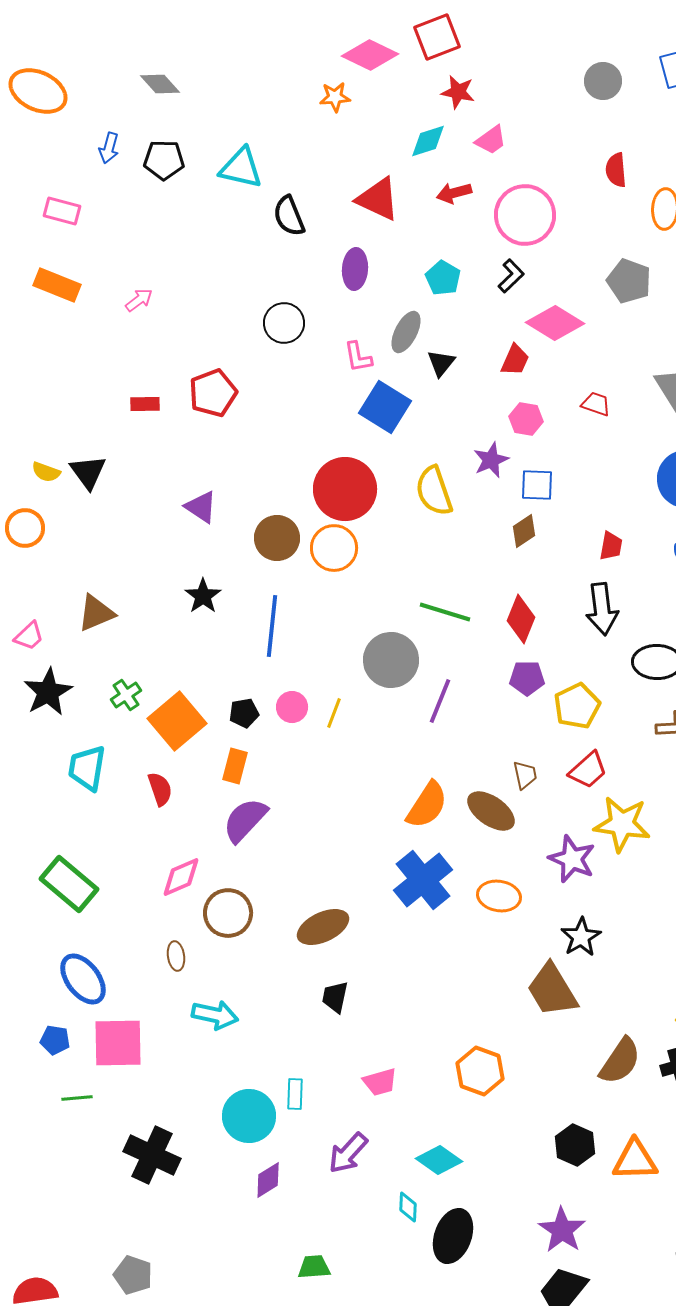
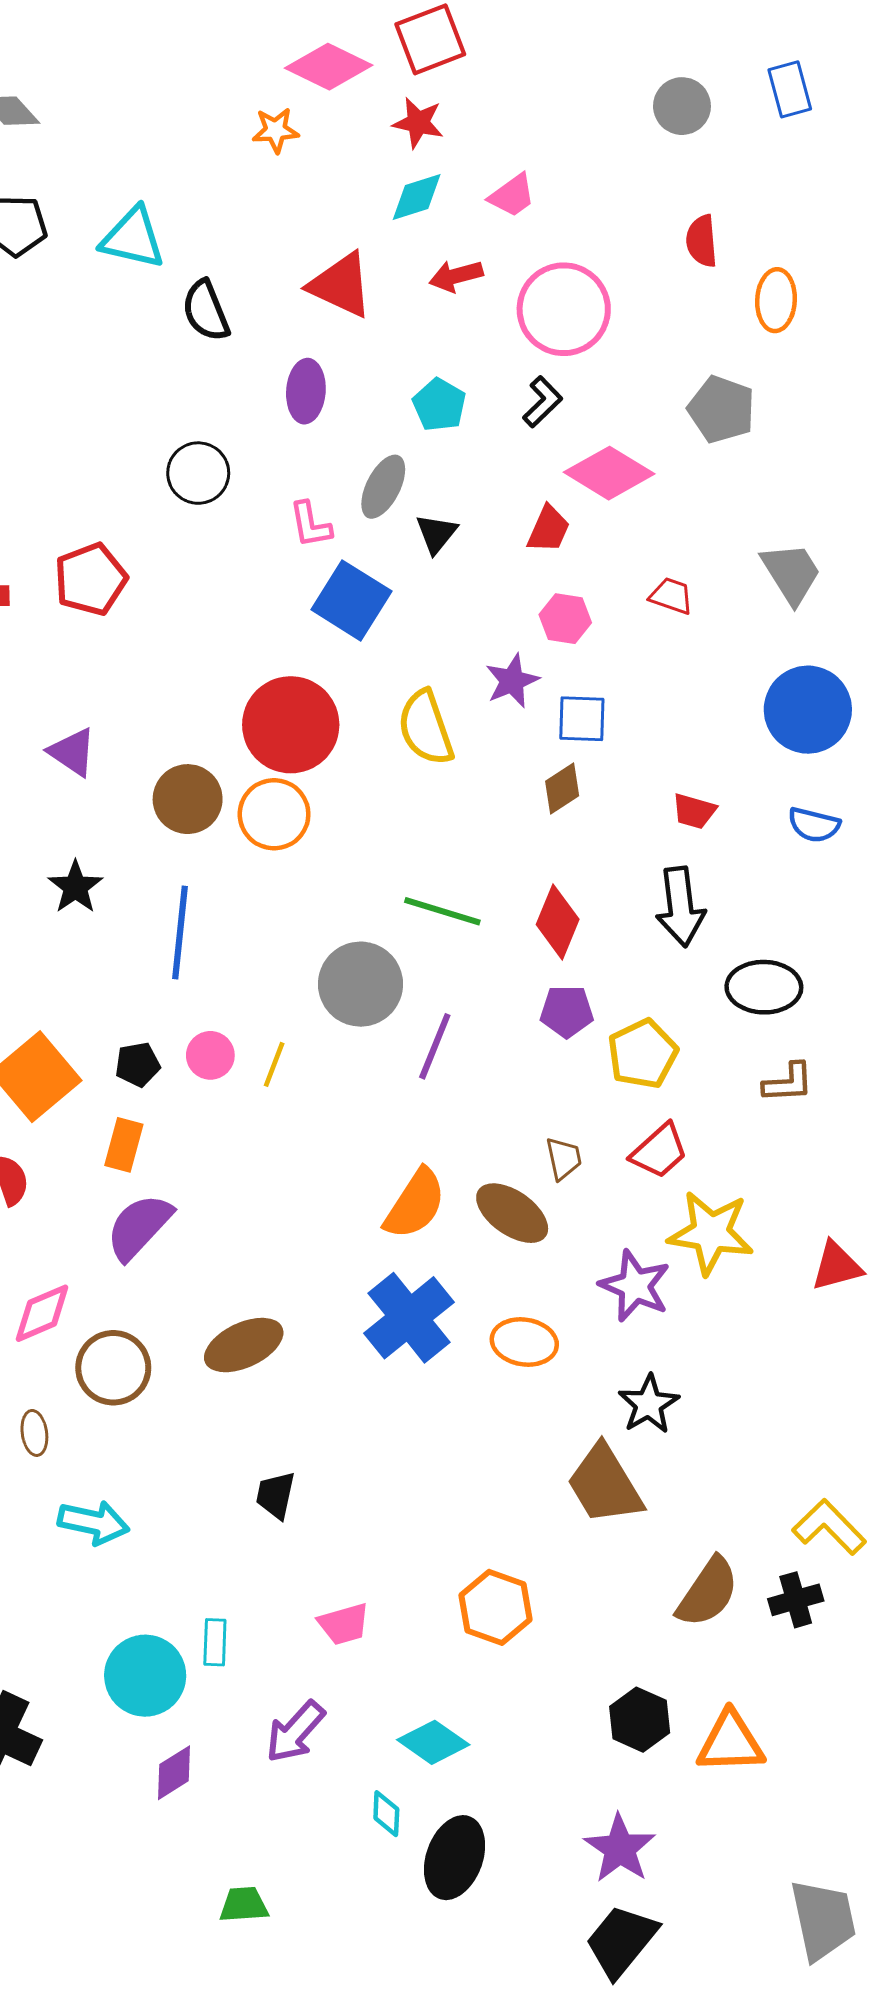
red star: (458, 92) -> (418, 123), moved
red trapezoid: (611, 546) -> (694, 811), turned 96
brown ellipse: (323, 927) -> (244, 1345), moved

